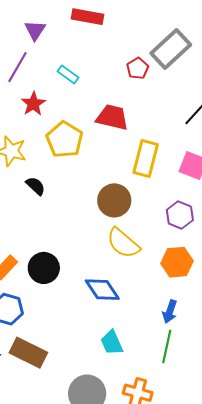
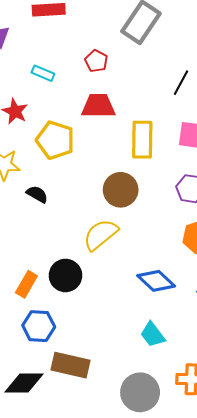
red pentagon: (138, 68) -> (96, 61), moved
yellow semicircle: (123, 243) -> (101, 235), moved, turned 114
blue diamond: (102, 290) -> (156, 281), moved

